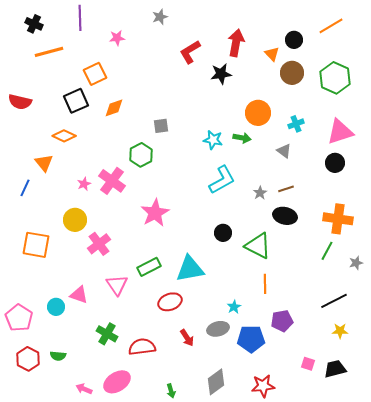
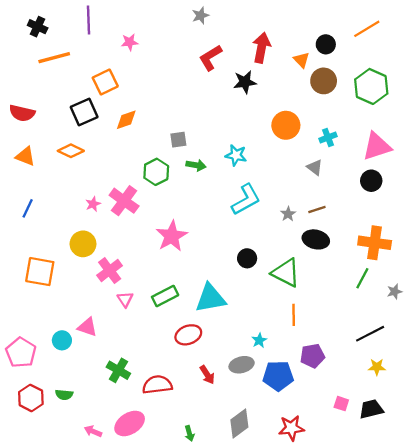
gray star: (160, 17) -> (201, 16), moved
green arrow: (242, 138) -> (196, 165), moved
orange triangle: (44, 163) -> (25, 156), moved, turned -30
pink triangle: (117, 285) -> (125, 299), moved, size x0.7

